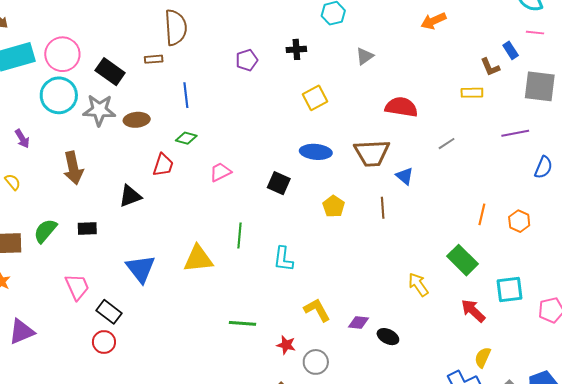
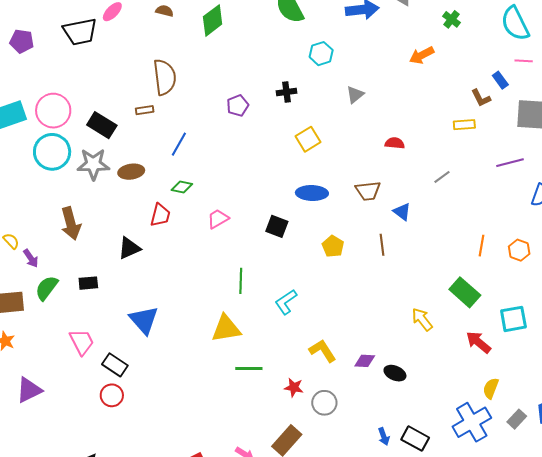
blue line: (186, 95) -> (179, 144), turned 40
red semicircle: (401, 107) -> (395, 143), size x0.6
purple arrow: (22, 139) -> (31, 258), moved
brown trapezoid: (372, 153) -> (368, 191), size x0.7
yellow triangle: (198, 259) -> (226, 329), moved
cyan L-shape: (283, 259) -> (286, 302), turned 52

